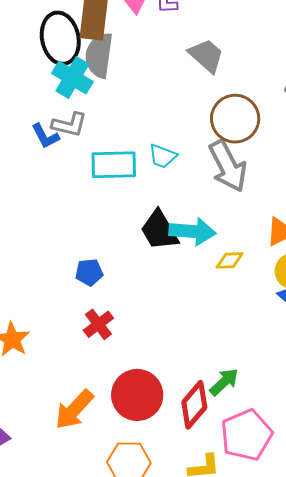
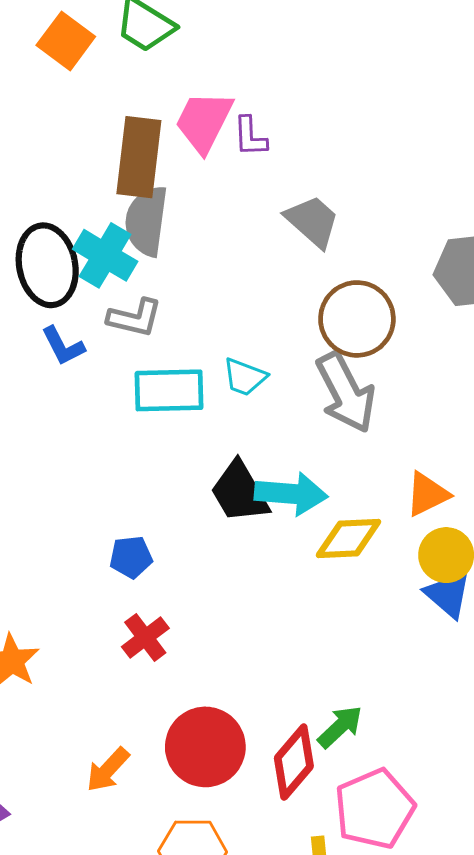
black ellipse: (60, 38) -> (47, 265), moved
gray L-shape: (69, 125) -> (135, 318), moved
yellow diamond: (230, 260) -> (348, 539), size x1.5
orange arrow: (74, 410) -> (108, 770), size x0.7

